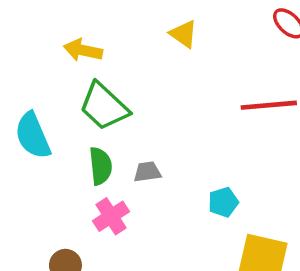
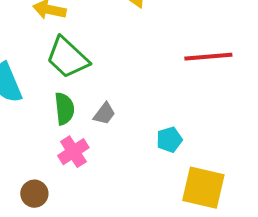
gray trapezoid: (147, 172) -> (104, 114), turned 135

